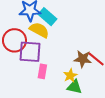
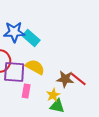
yellow semicircle: (39, 30) -> (35, 67), moved

